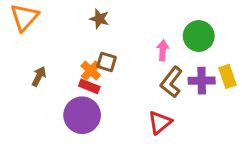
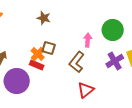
purple cross: (202, 81) -> (115, 61), turned -30
brown L-shape: (171, 82) -> (77, 62), moved
purple circle: (82, 115) -> (17, 81), moved

